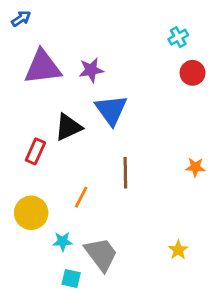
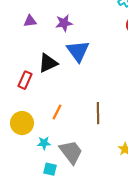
purple triangle: (43, 67) -> (30, 21), size x0.5
brown line: (125, 173) -> (98, 113), moved

